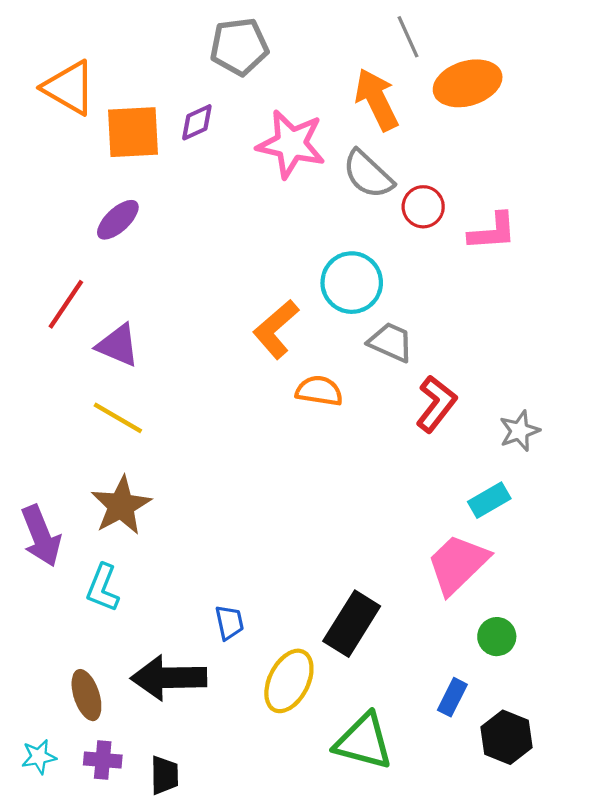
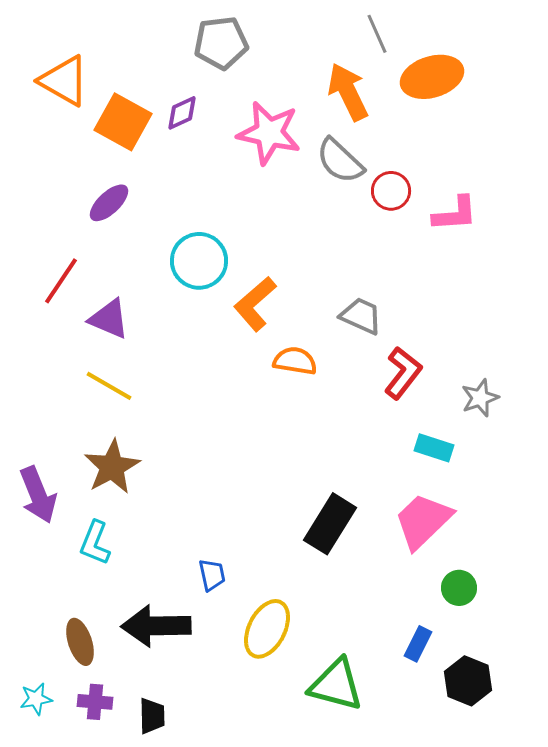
orange square: (133, 132) -> (123, 122), turned 32
cyan circle: (352, 283) -> (199, 261), moved
cyan rectangle: (489, 500) -> (434, 448), moved, turned 48
black rectangle: (352, 624) -> (330, 524), moved

